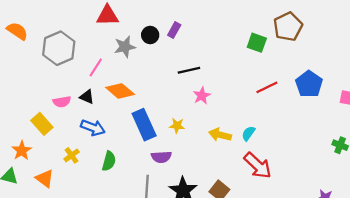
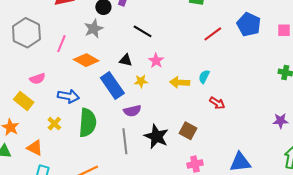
gray star: (125, 47) -> (94, 29), moved
black line: (189, 70) -> (143, 31), turned 54
pink star: (202, 96) -> (156, 61), moved
black triangle: (87, 97) -> (126, 60), moved
green semicircle: (109, 161) -> (88, 123), size x1.6
red arrow: (258, 166) -> (217, 103), size x0.6

